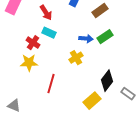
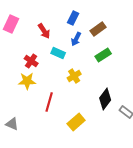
cyan rectangle: (49, 33) -> (58, 53), moved
blue arrow: (86, 39) -> (76, 39), moved, turned 112
yellow rectangle: (92, 101) -> (76, 122), moved

